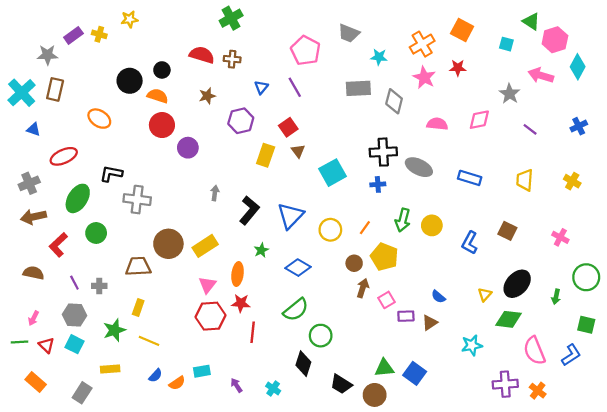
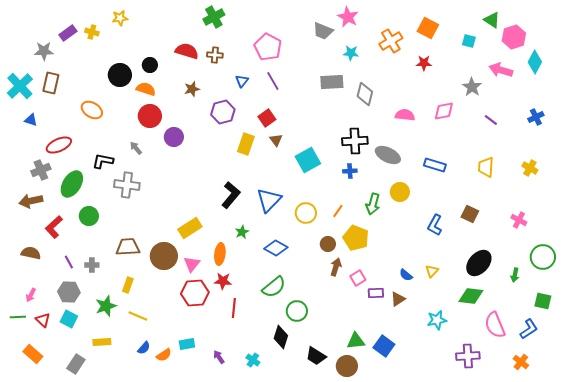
pink pentagon: (306, 51) -> (268, 47), moved
pink star: (424, 78) -> (348, 17), moved
gray cross: (29, 183) -> (41, 170), moved
gray arrow: (215, 193) -> (136, 148), moved, turned -48
yellow circle: (432, 225) -> (400, 192), moved
brown circle: (168, 244) -> (164, 256), moved
yellow triangle: (485, 295) -> (432, 271), moved
orange cross: (538, 391) -> (521, 362), moved

